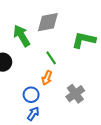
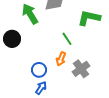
green line: (51, 58) -> (67, 39), moved
orange arrow: (47, 78) -> (61, 59), moved

